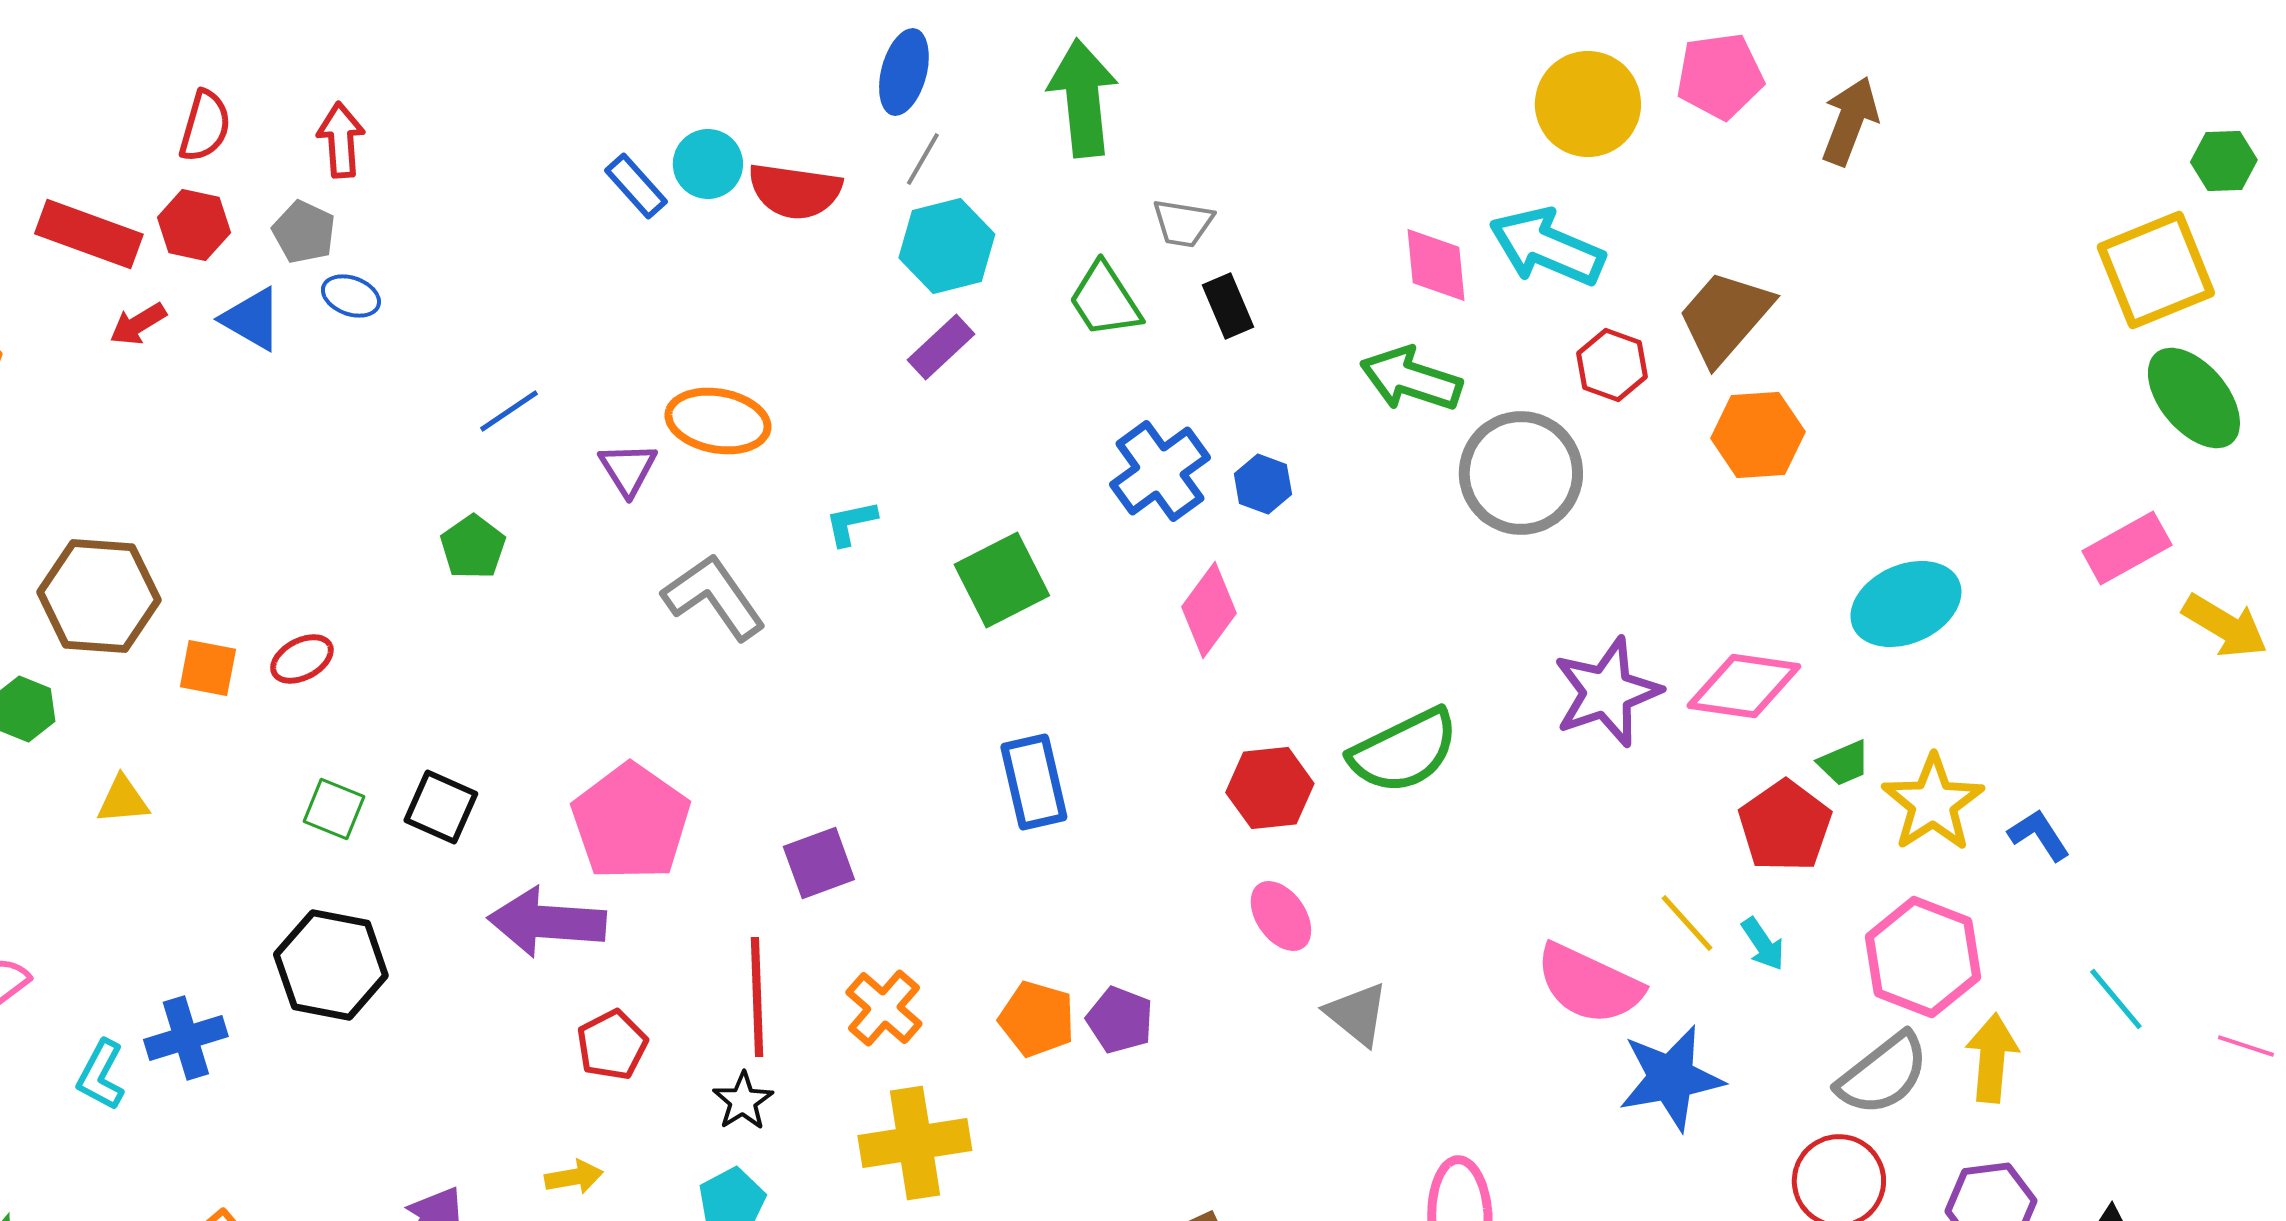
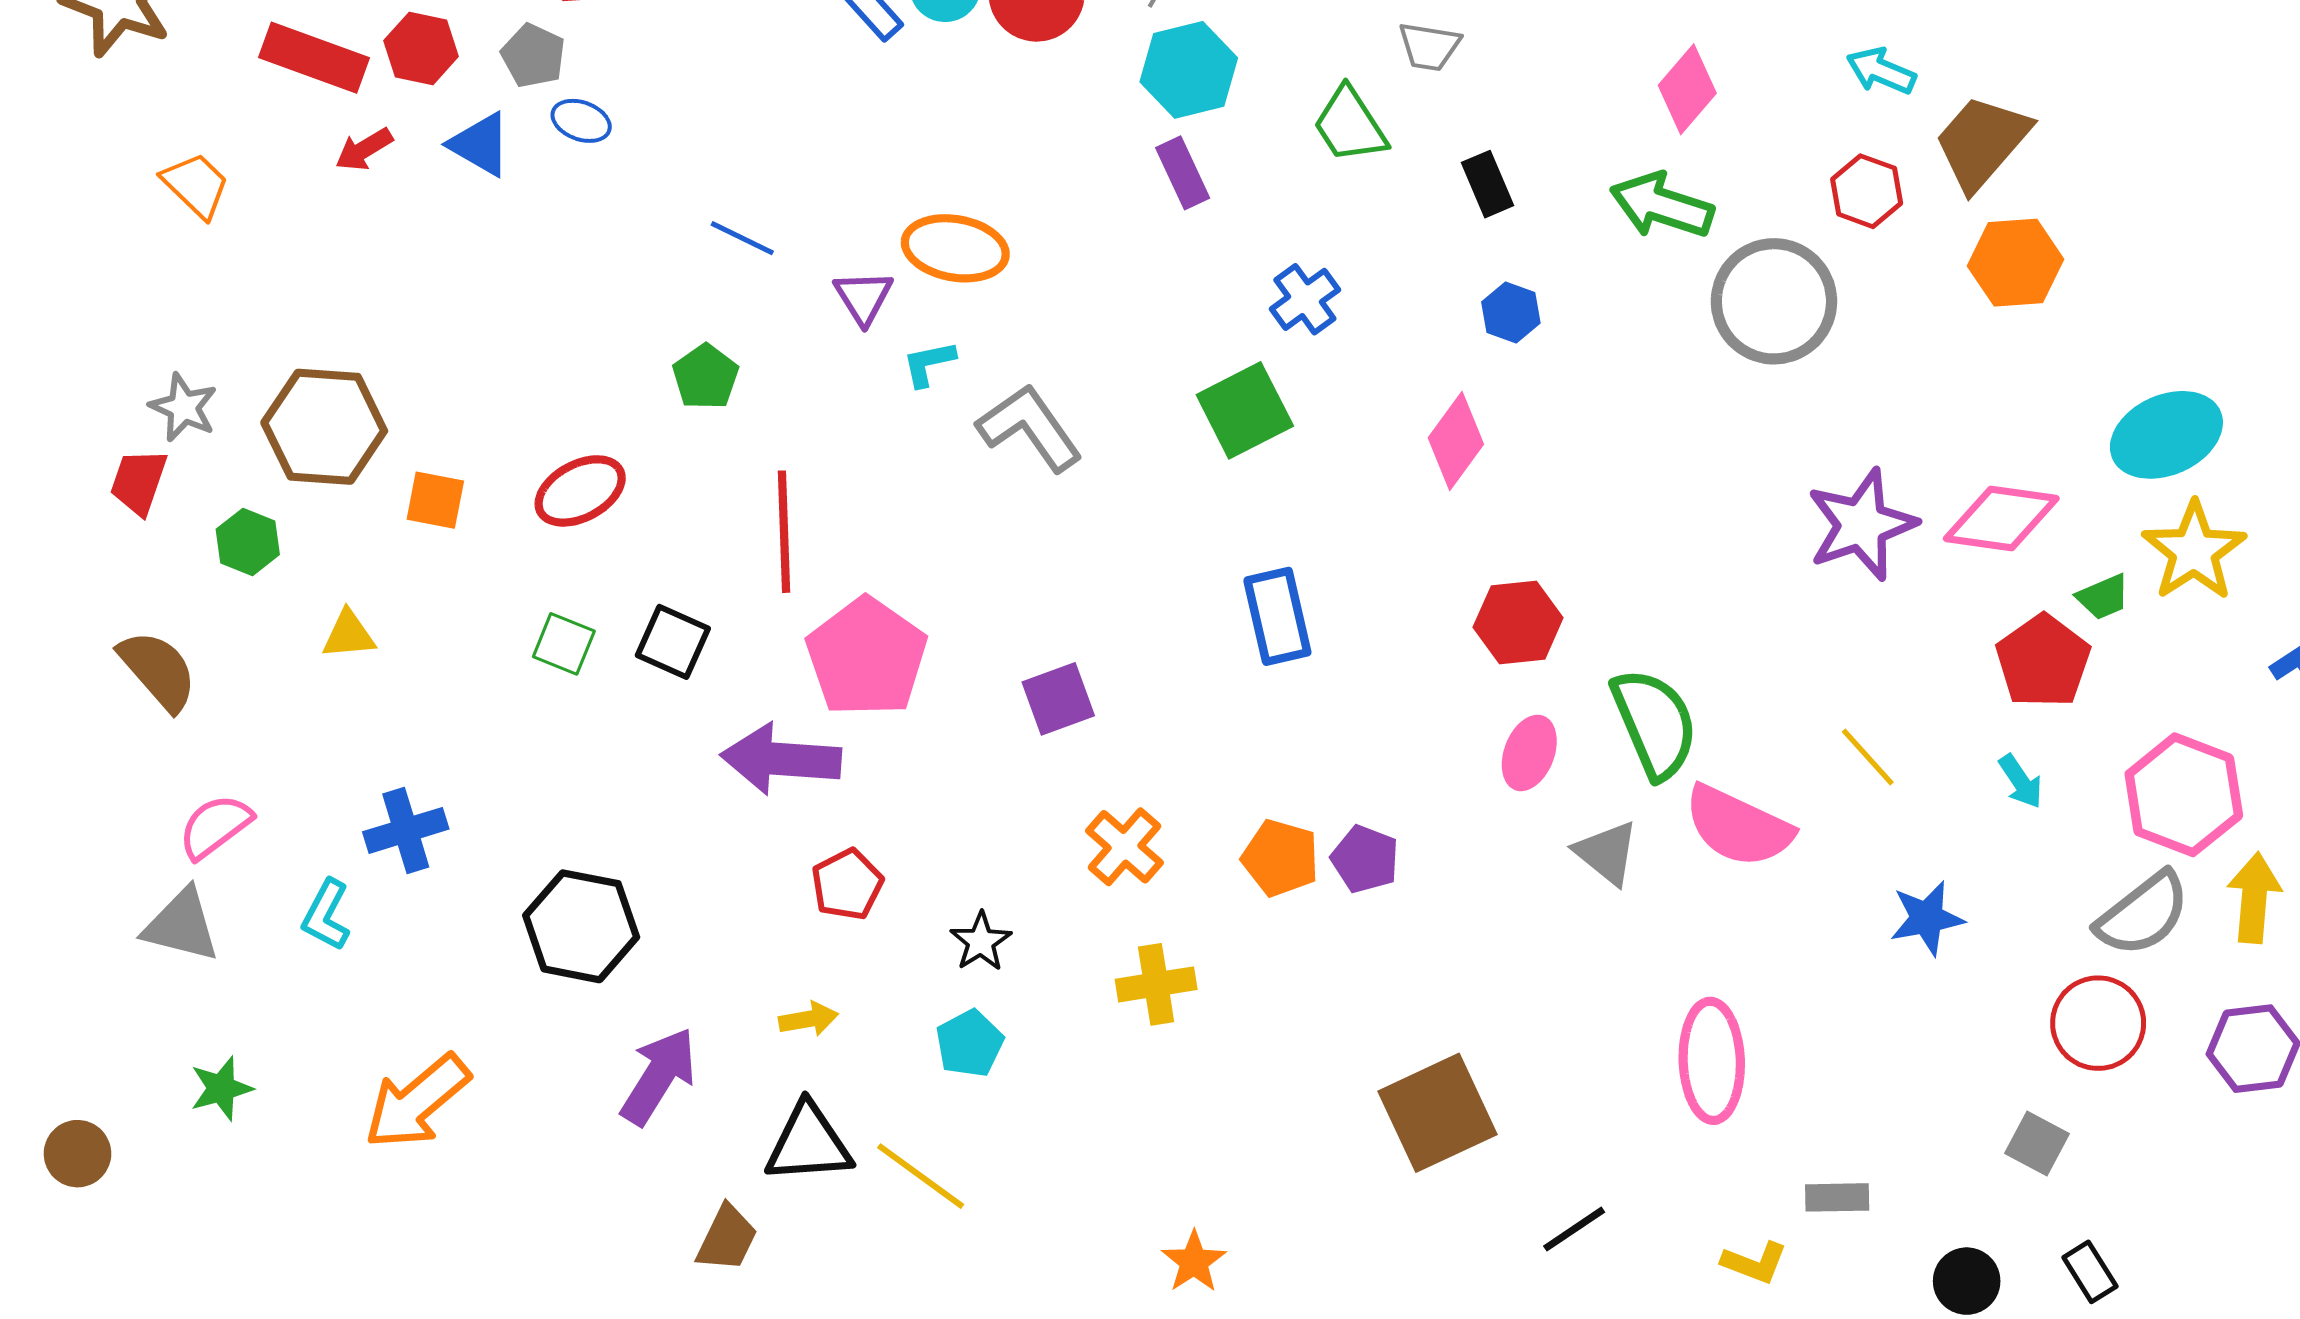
cyan arrow: (1547, 247) -> (1881, 71), moved, size x0.6
pink diamond: (1436, 265) -> (1687, 89), turned 46
black rectangle: (1228, 306) -> (1487, 184), moved
purple rectangle: (941, 347) -> (1183, 173), turned -72
blue line: (509, 411) -> (742, 238), turned 60
blue cross: (1160, 471) -> (1305, 299), moved, size x0.7
cyan L-shape: (851, 523) -> (929, 364), moved
gray L-shape: (714, 597) -> (1030, 428), moved
red ellipse: (302, 659) -> (580, 491), moved, size x1.4
green semicircle: (1404, 751) -> (1655, 723), moved, turned -87
yellow star: (1933, 803) -> (2194, 551), moved
pink ellipse: (1281, 916) -> (1529, 753), turned 56
yellow line: (1687, 923) -> (1868, 757), moved
black hexagon: (331, 965) -> (581, 926), moved
pink semicircle: (1589, 984) -> (1738, 826), moved
red line: (757, 997) -> (784, 532), moved
blue cross: (186, 1038) -> (406, 830), moved
blue star: (1671, 1078) -> (1927, 918), size x0.7
yellow cross: (915, 1143) -> (1156, 984), size x0.7

